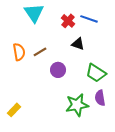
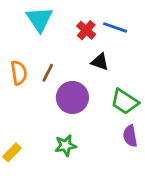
brown line: (40, 52) -> (48, 73), turned -32
purple circle: (58, 70) -> (72, 97), size x1.5
green star: (77, 105) -> (66, 146), moved, size x0.7

